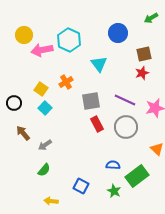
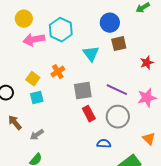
yellow circle: (24, 35) -> (24, 19), moved
brown square: (144, 54) -> (119, 44), moved
red star: (142, 73) -> (147, 63), moved
cyan square: (45, 108) -> (37, 98), turned 32
blue semicircle: (113, 165) -> (104, 144), moved

